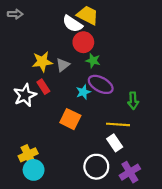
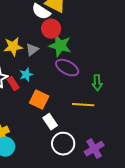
green star: (93, 61) -> (60, 46), size x1.6
red rectangle: (43, 87) -> (13, 84), moved
cyan star: (83, 92) -> (26, 75), moved
white rectangle: (115, 143) -> (50, 122), moved

